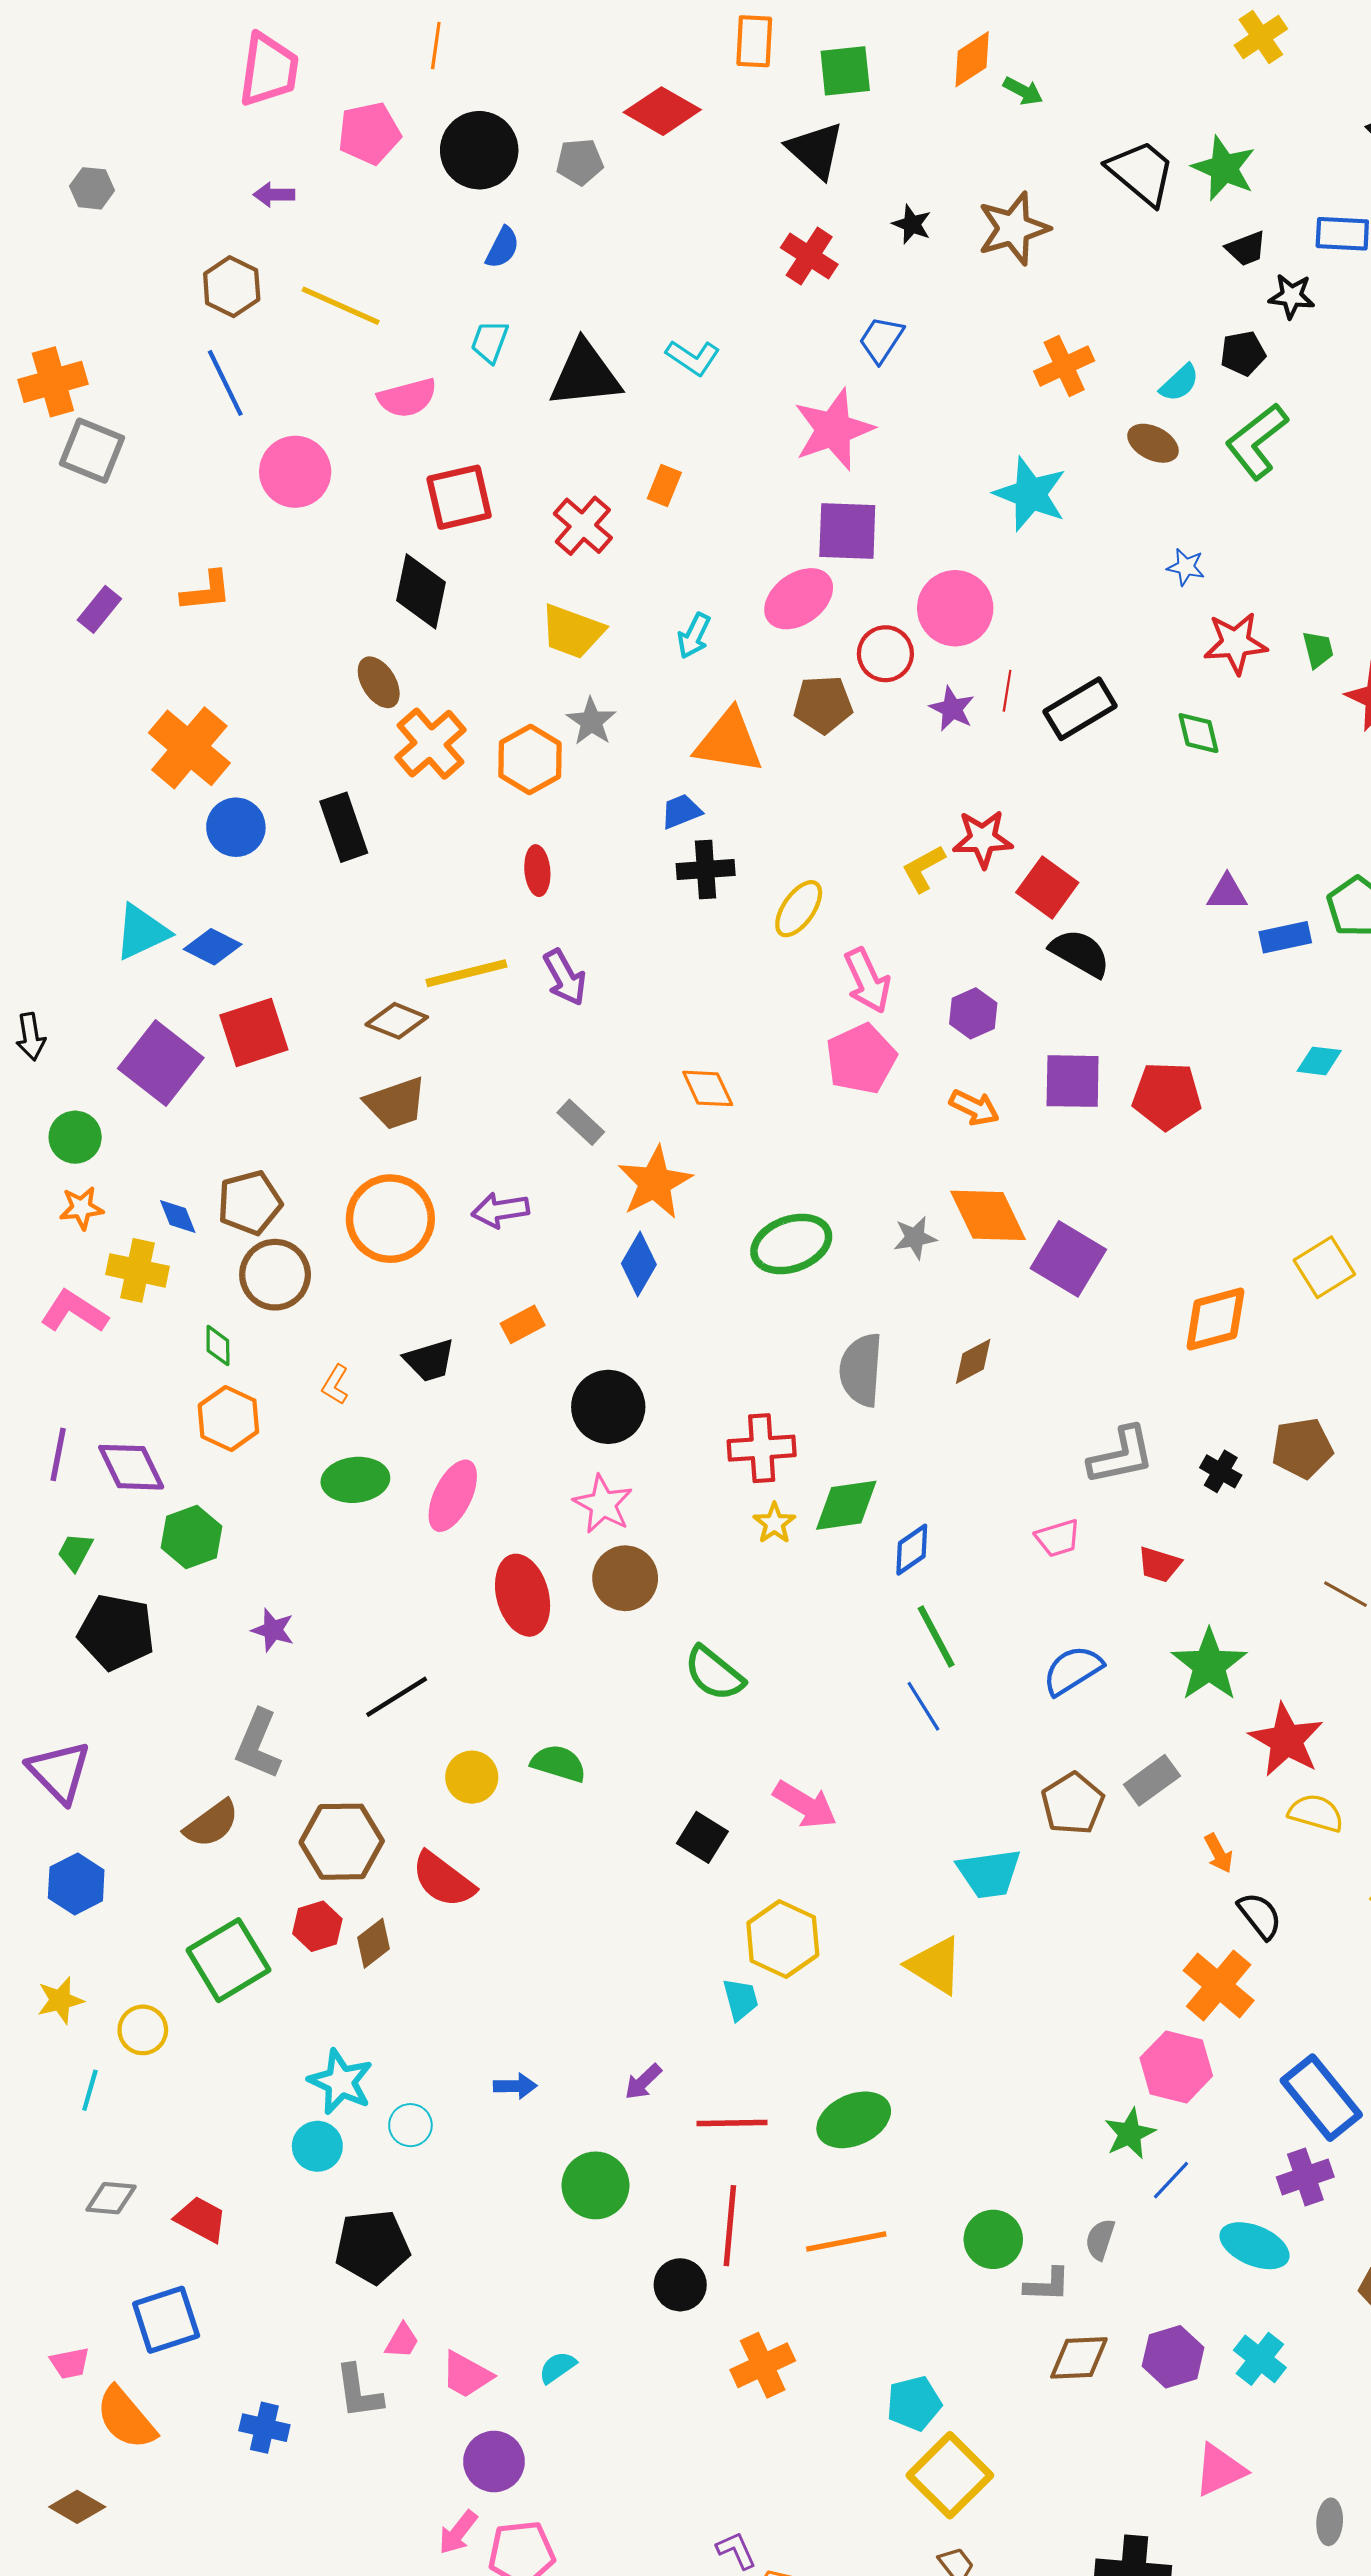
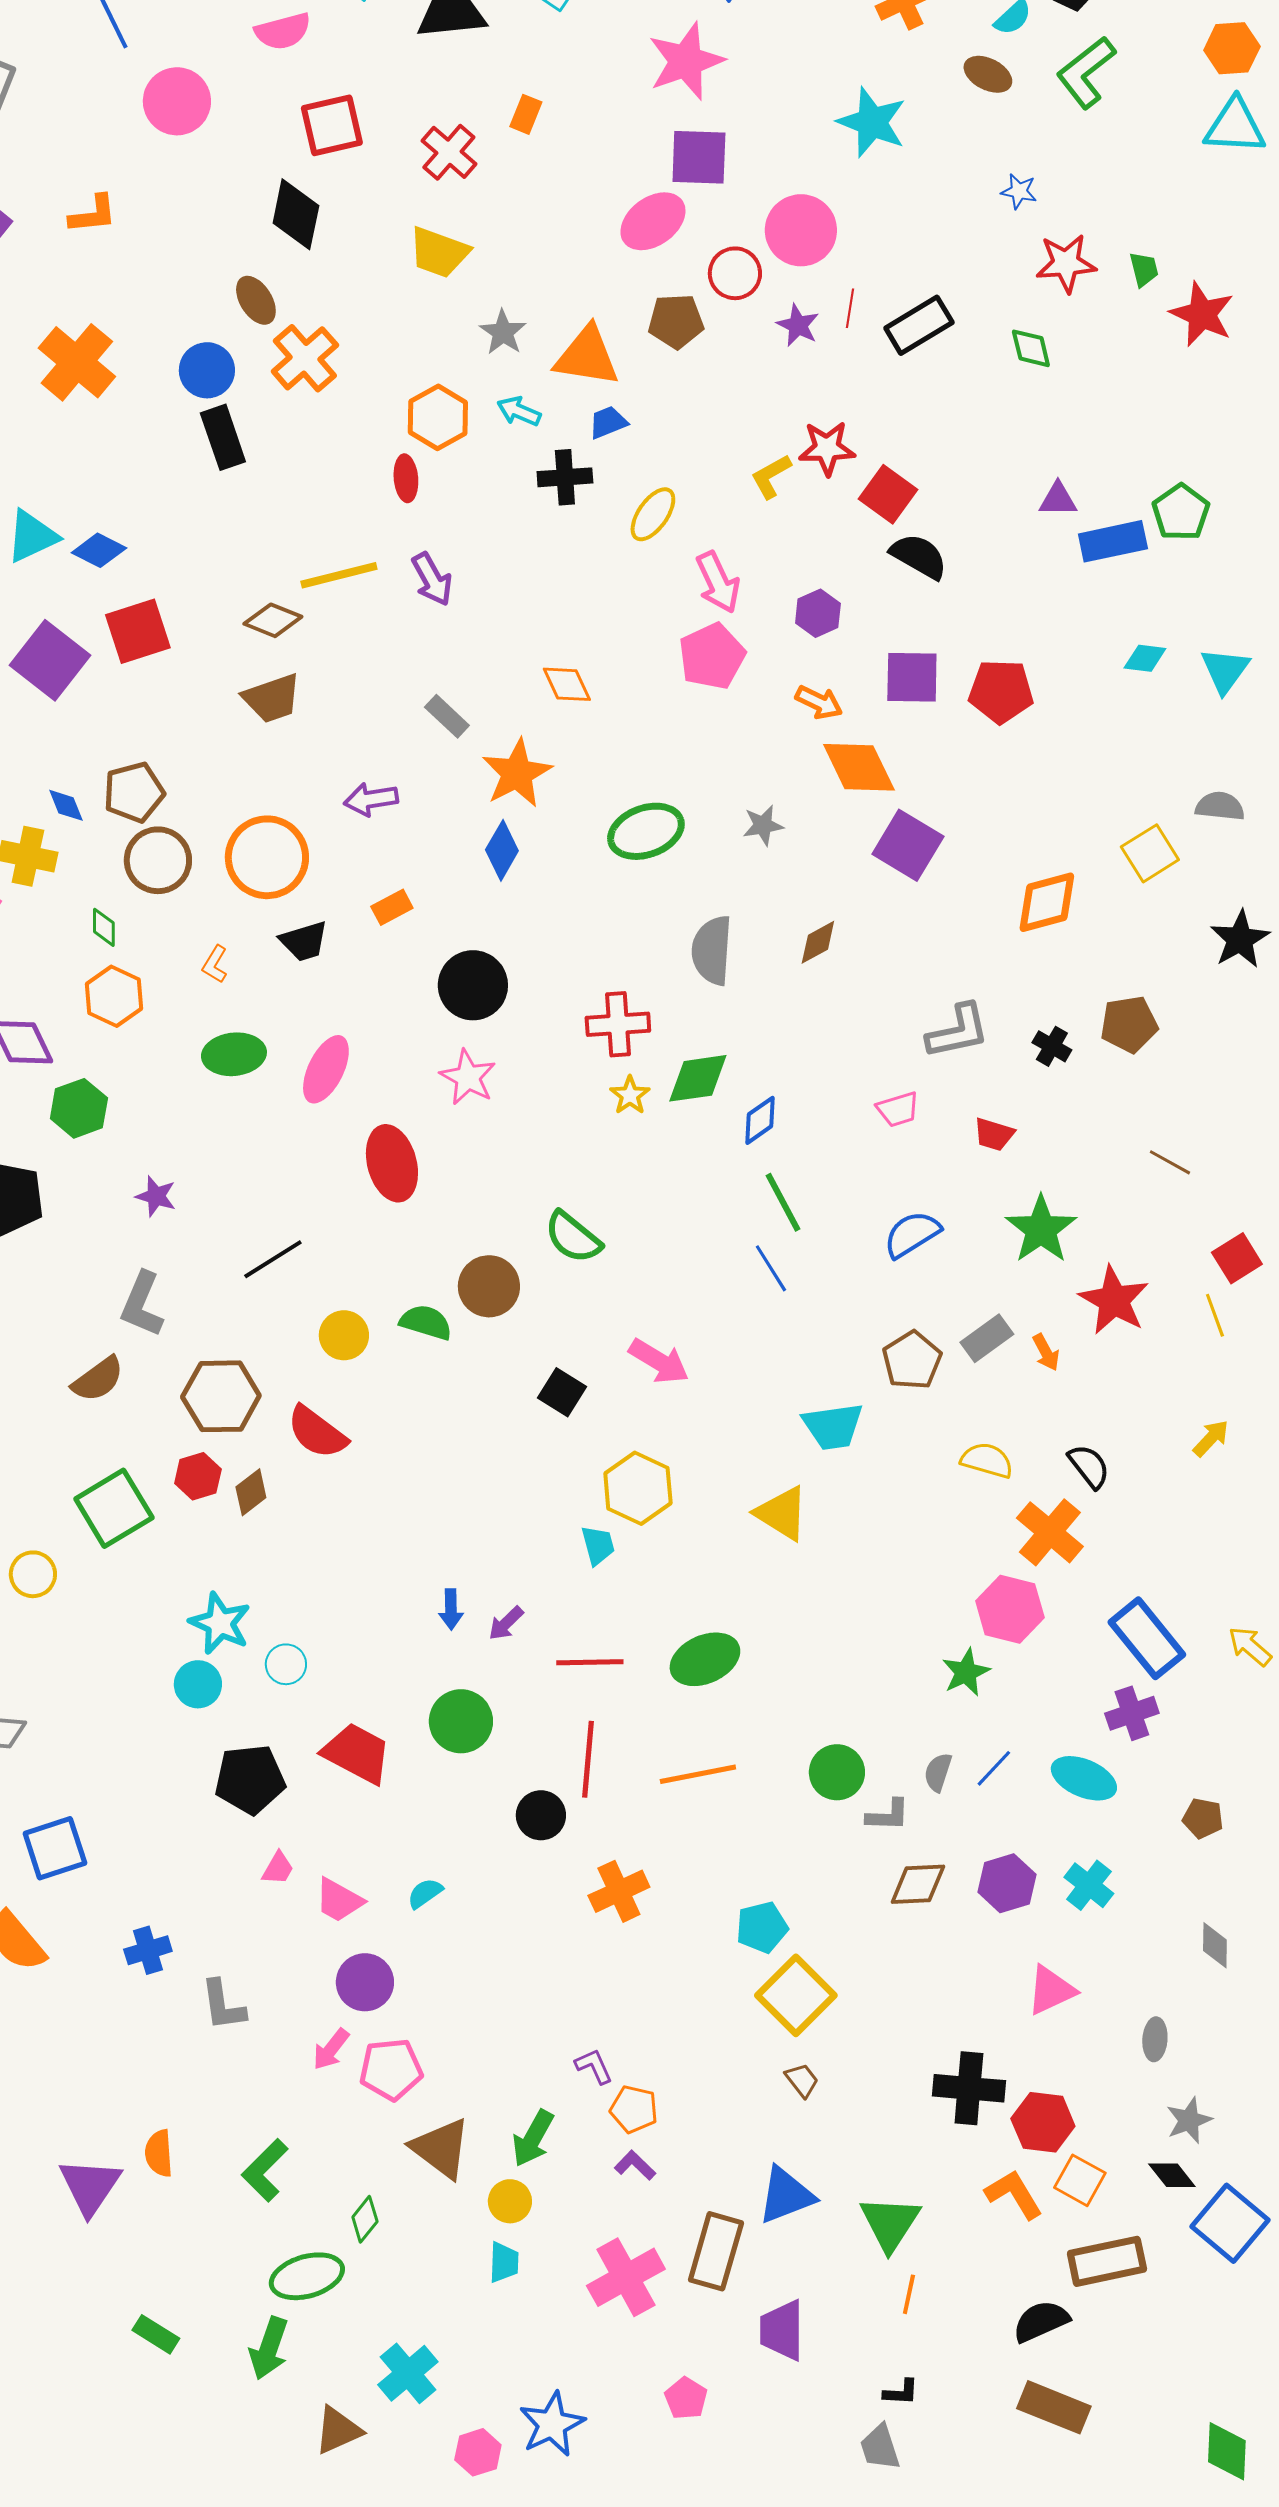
cyan arrow: (694, 636) -> (519, 411), moved, turned 87
gray star: (591, 721) -> (503, 332), moved
orange hexagon: (530, 760) -> (438, 417), moved
blue trapezoid: (681, 811) -> (608, 422), moved
blue circle: (236, 827) -> (207, 370), moved
blue rectangle: (1285, 937) -> (1113, 541), size x1.4
orange diamond: (988, 1215) -> (859, 767), moved
orange circle: (390, 1219) -> (267, 857), moved
brown circle: (625, 1578) -> (489, 1286), moved
yellow semicircle: (1316, 1813) -> (987, 1460), moved
orange arrow: (1219, 1853) -> (1046, 1352), moved
blue arrow: (515, 2086) -> (451, 1609), moved, turned 90
blue line: (1171, 2180) -> (994, 1768), moved
red trapezoid: (201, 2219) -> (357, 1753), moved, size x1.4
gray L-shape: (359, 2392) -> (223, 2005), moved
blue cross: (264, 2428) -> (148, 1950), turned -30

